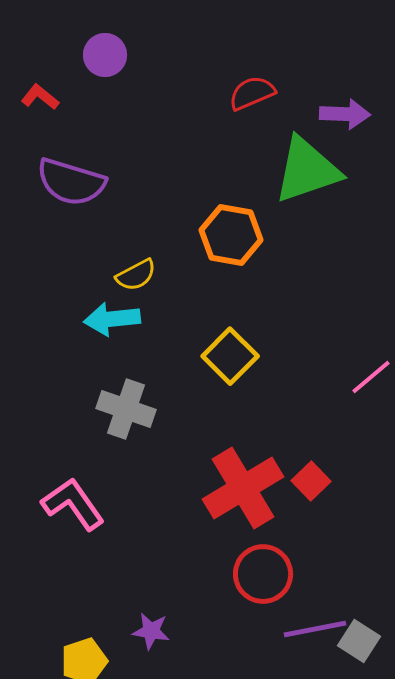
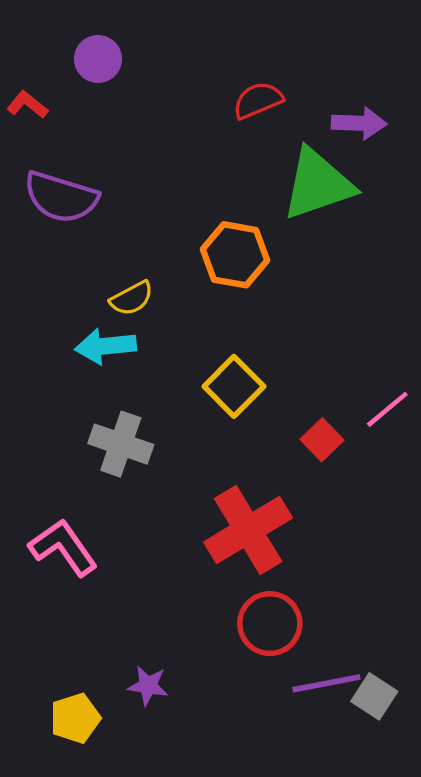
red square: (311, 481) -> (322, 440), moved

